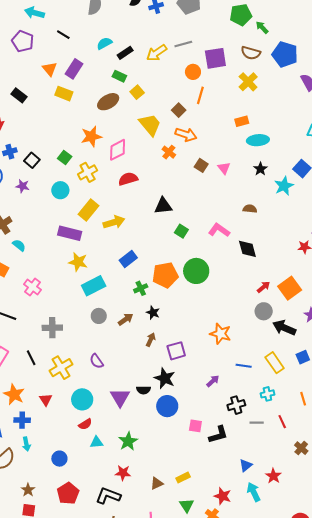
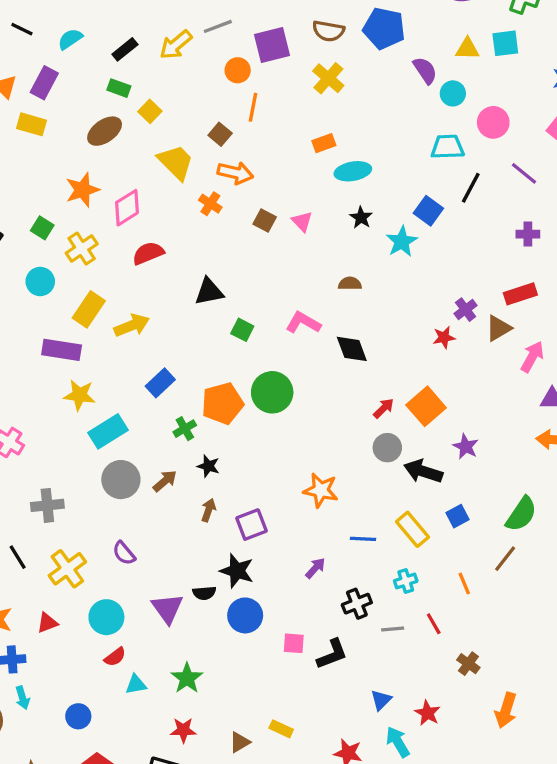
cyan semicircle: (104, 43) -> (70, 39), moved
gray circle: (99, 316) -> (121, 480), size x1.5
red triangle: (46, 400) -> (47, 623), turned 48
yellow rectangle: (183, 478) -> (281, 729), turned 56

